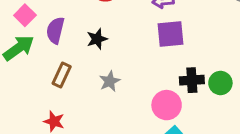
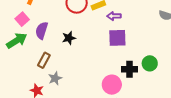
gray star: (110, 81) -> (55, 78), moved
green circle: (220, 83) -> (150, 63), moved

